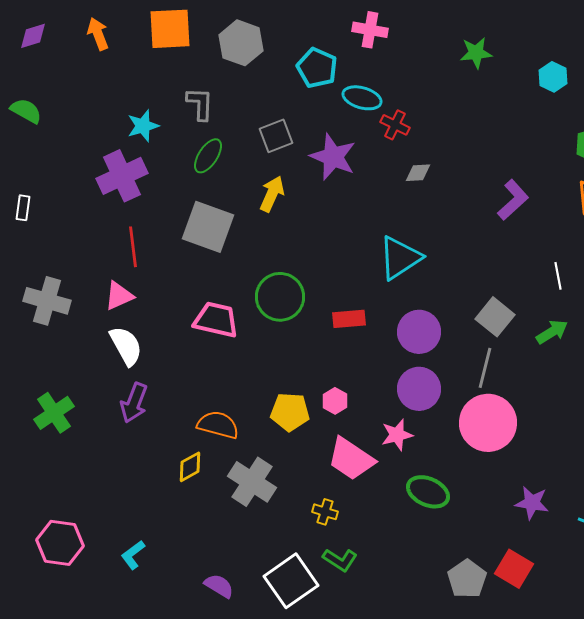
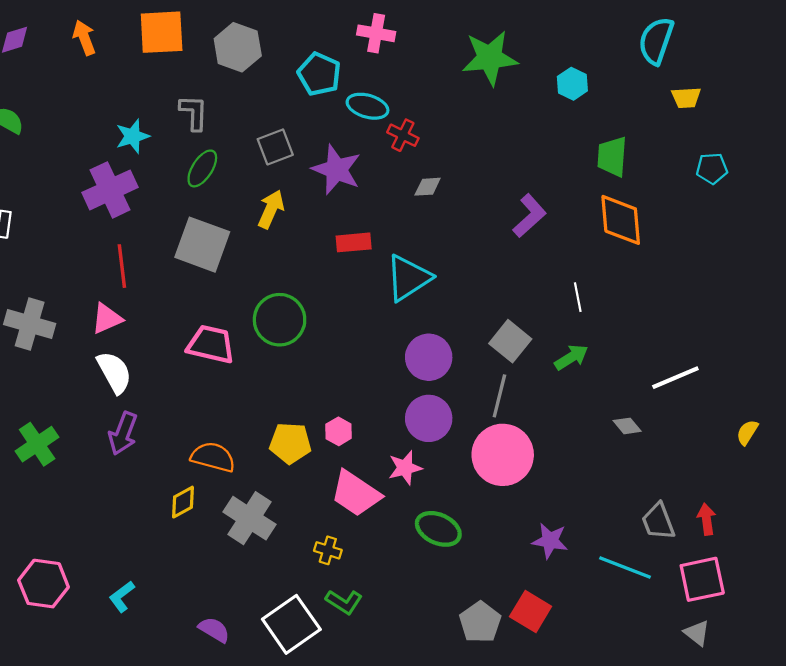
green star: (476, 53) -> (490, 58), size x1.6
red rectangle: (349, 319) -> (354, 242), moved

